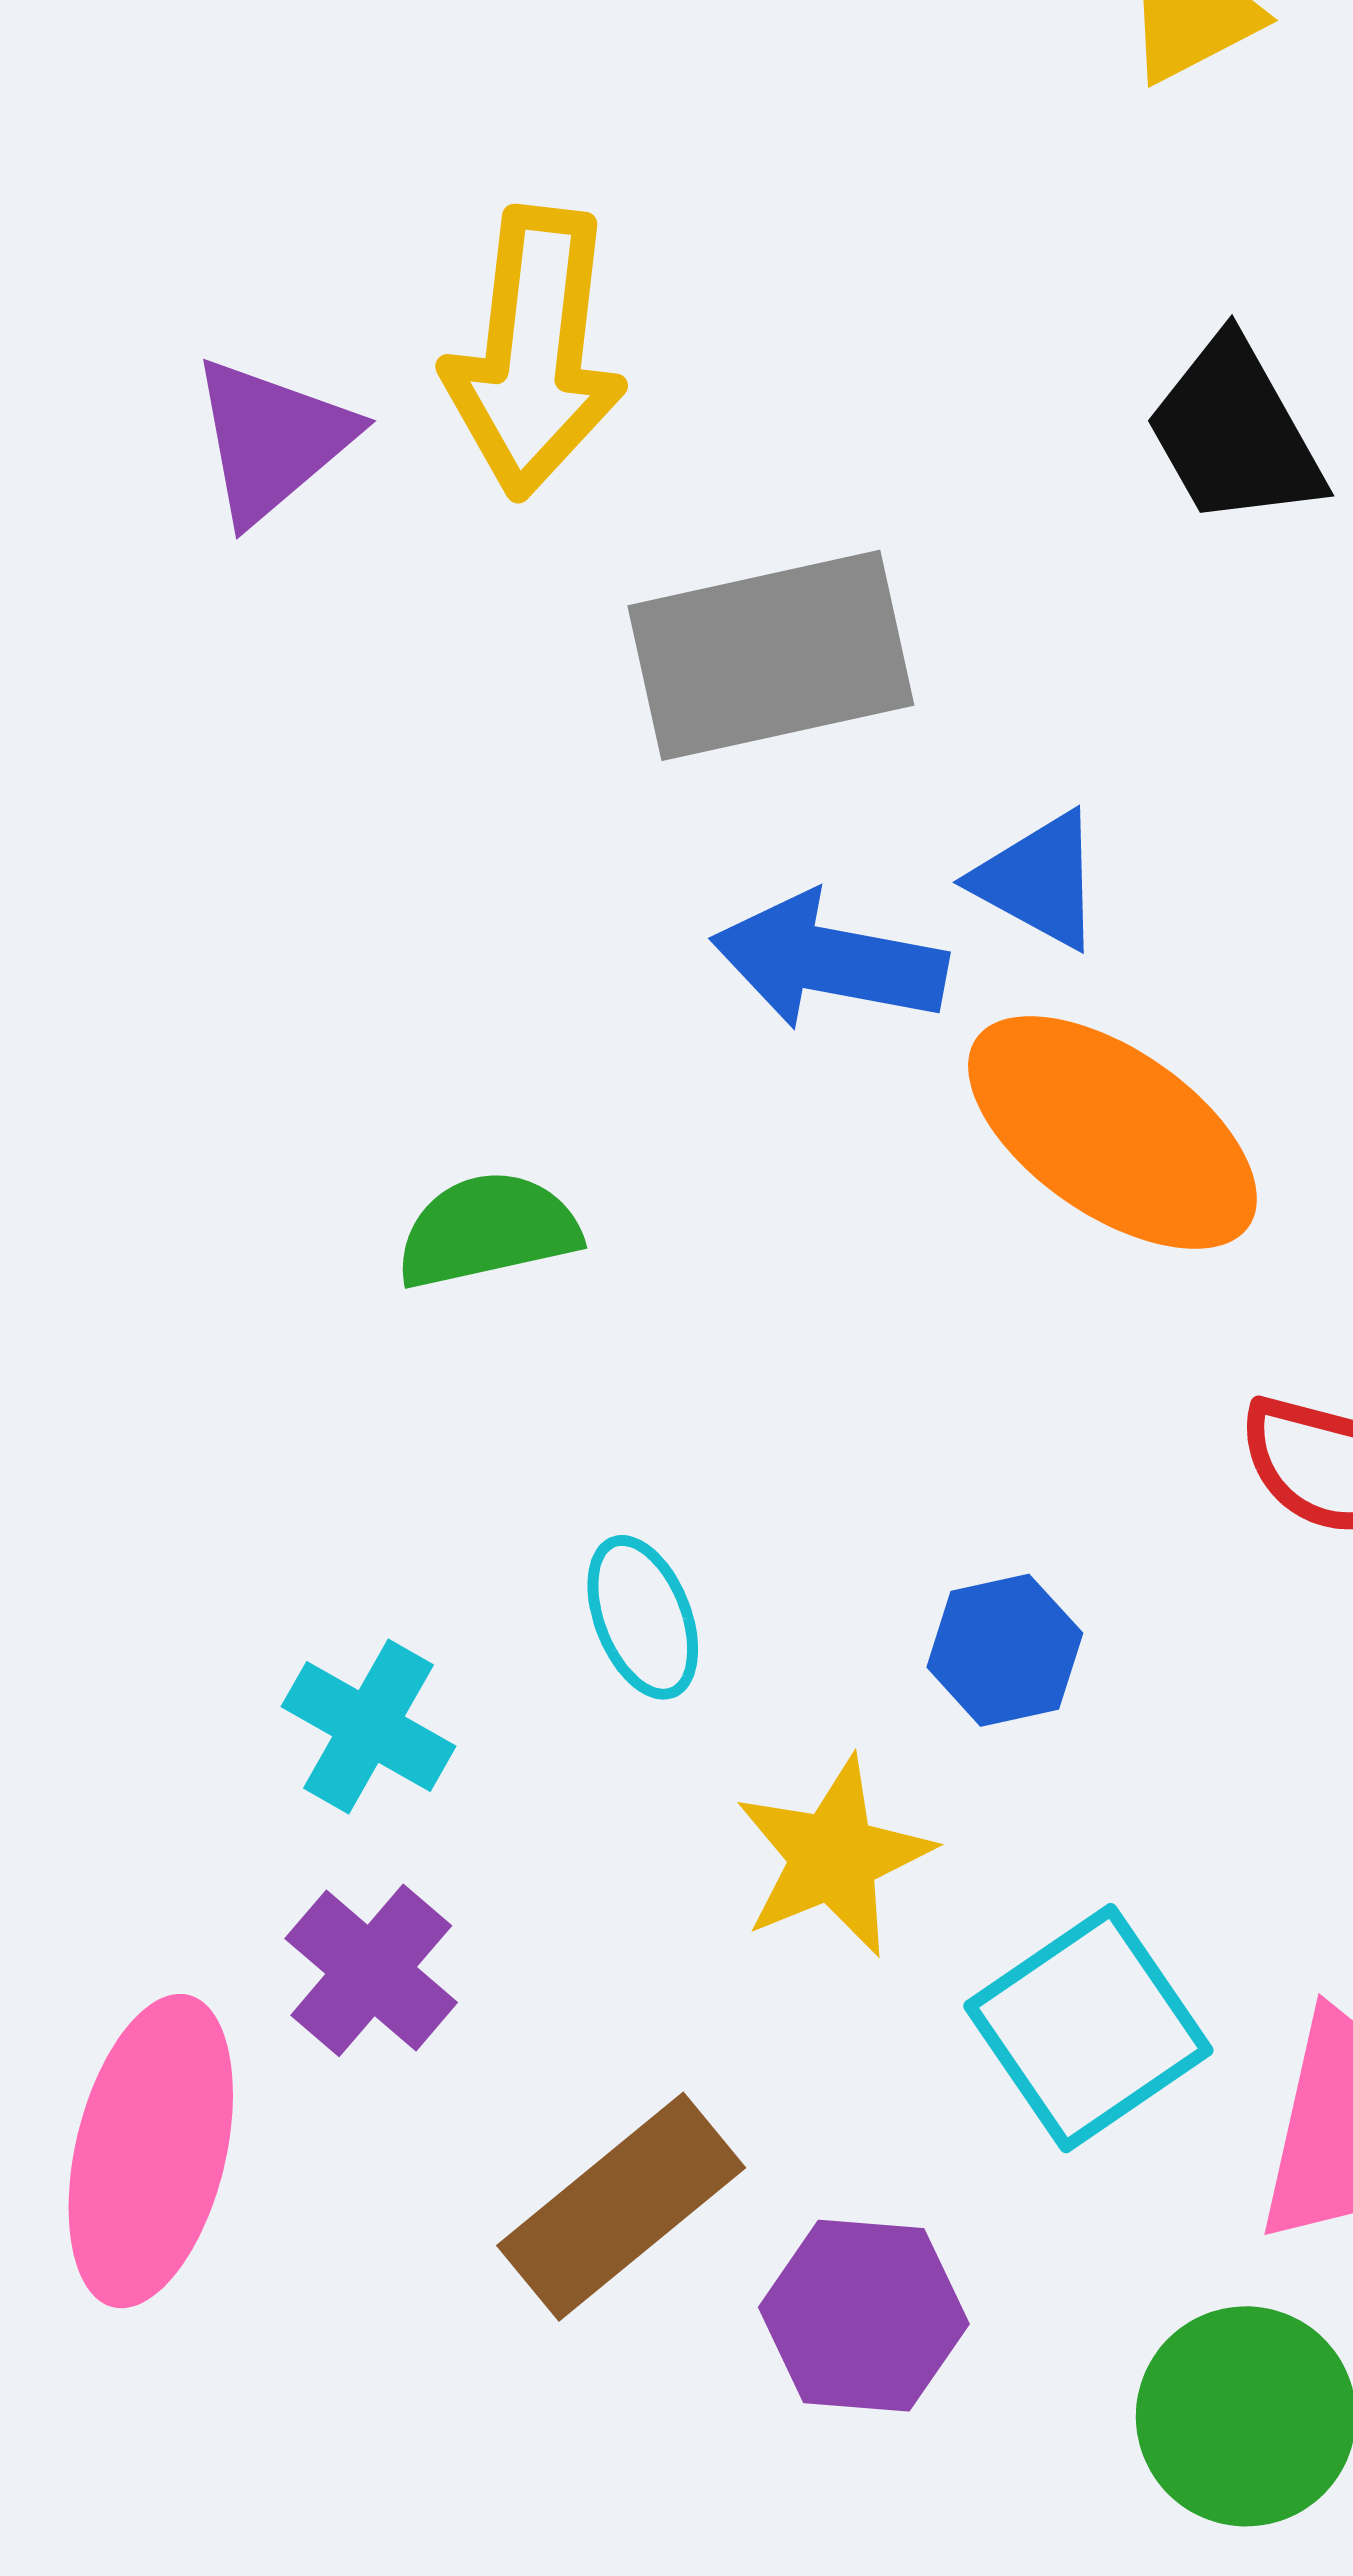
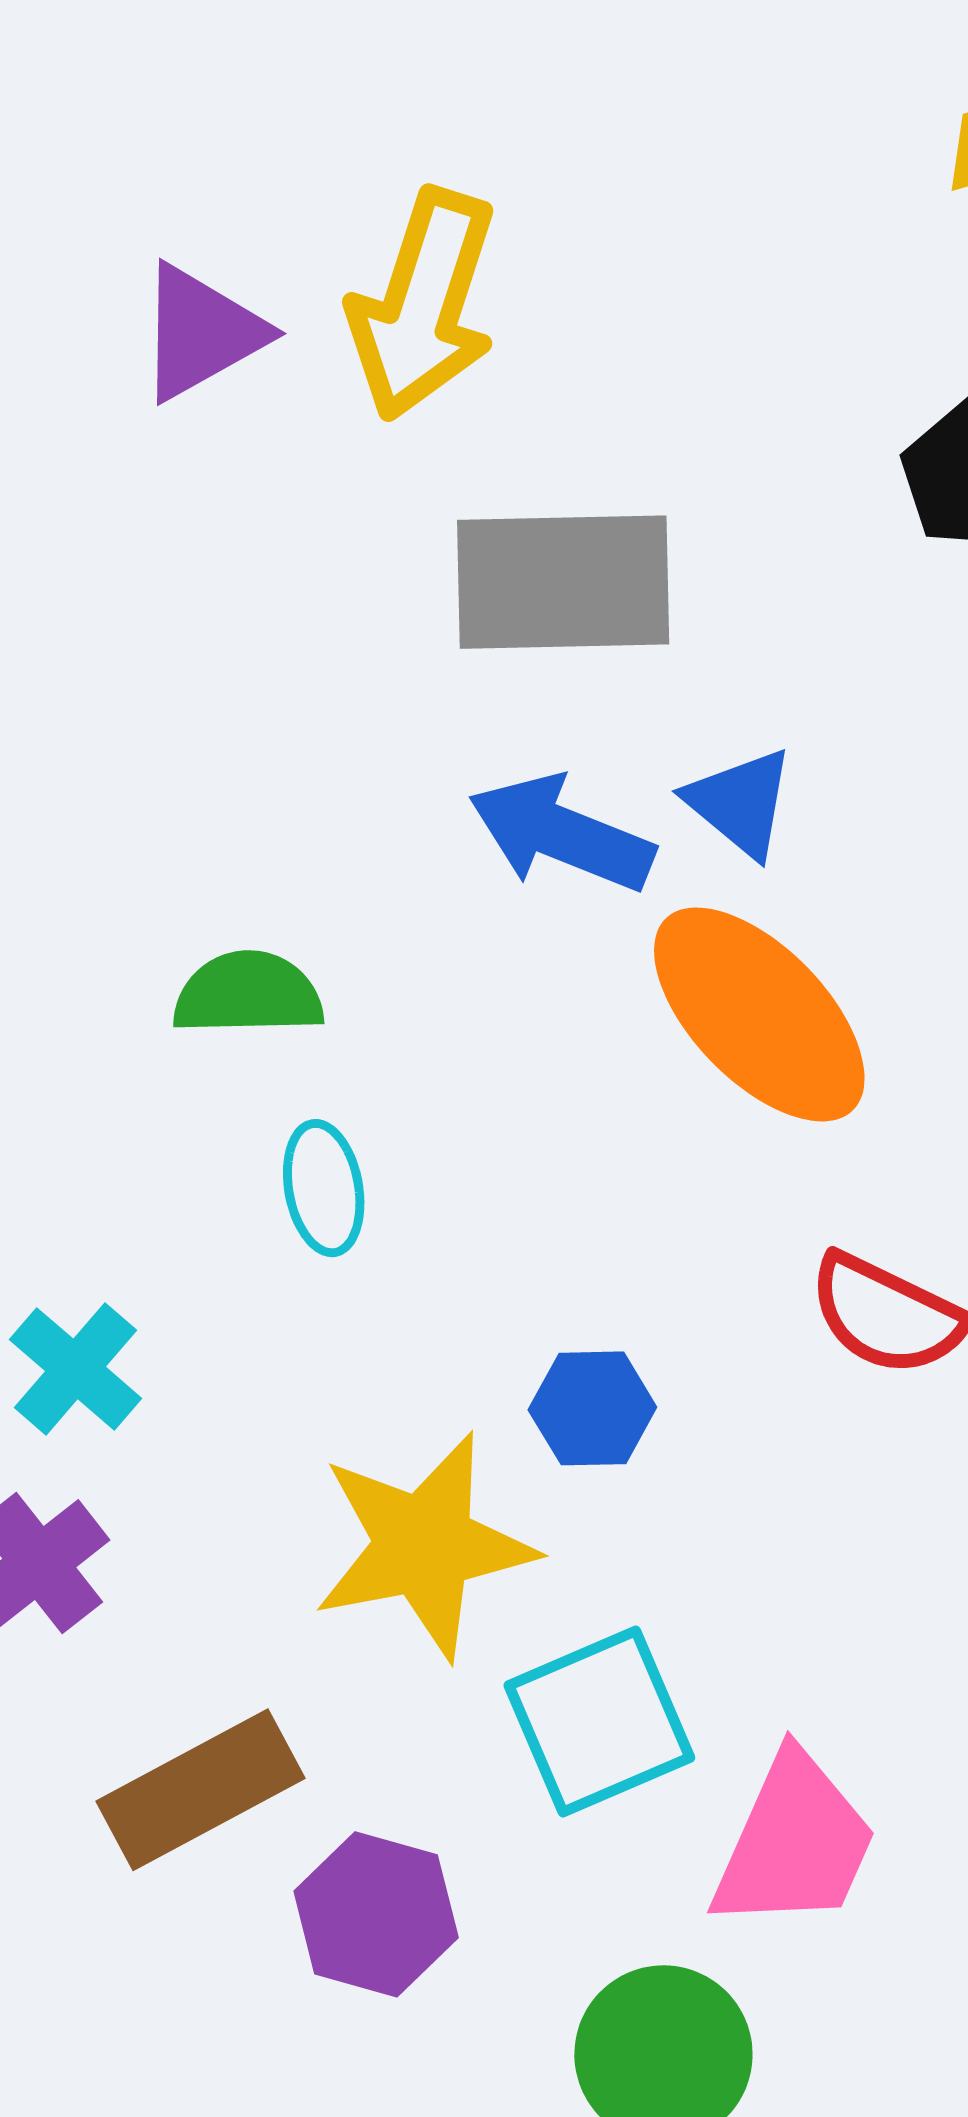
cyan ellipse: (643, 1617) -> (324, 1188), moved
yellow star: (833, 1857) -> (424, 1545), size x1.4

